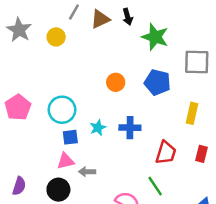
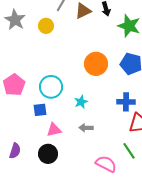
orange circle: (116, 82) -> (96, 64), size x1.5
blue cross: (130, 128) -> (126, 102), moved
blue square: (70, 137) -> (40, 110), moved
gray arrow: (87, 172) -> (86, 128), moved

